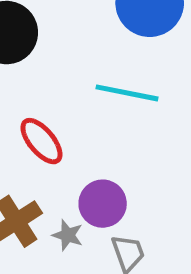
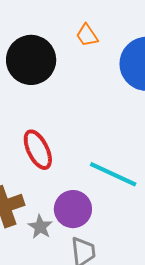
cyan line: (127, 93) -> (113, 174), moved

